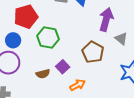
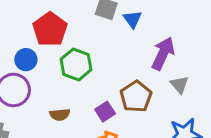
red pentagon: (26, 17) -> (50, 29), turned -30
purple square: (63, 67) -> (105, 112), moved

